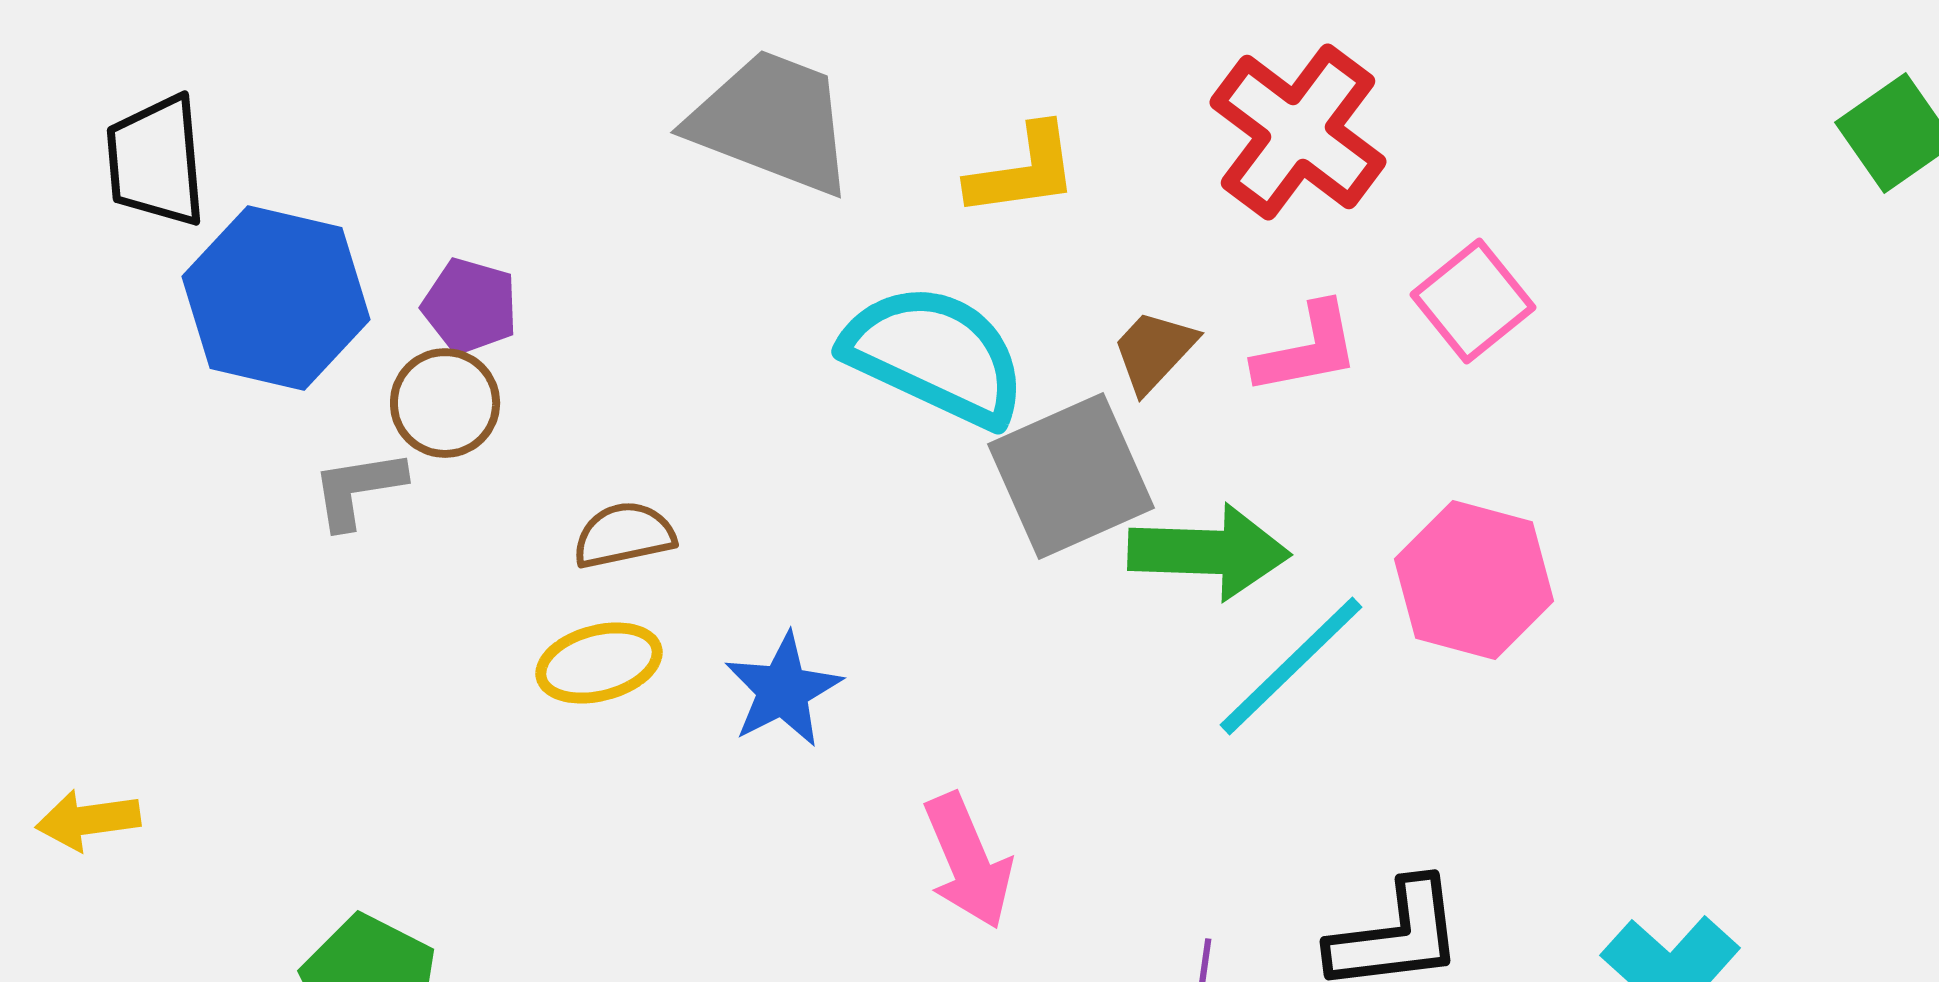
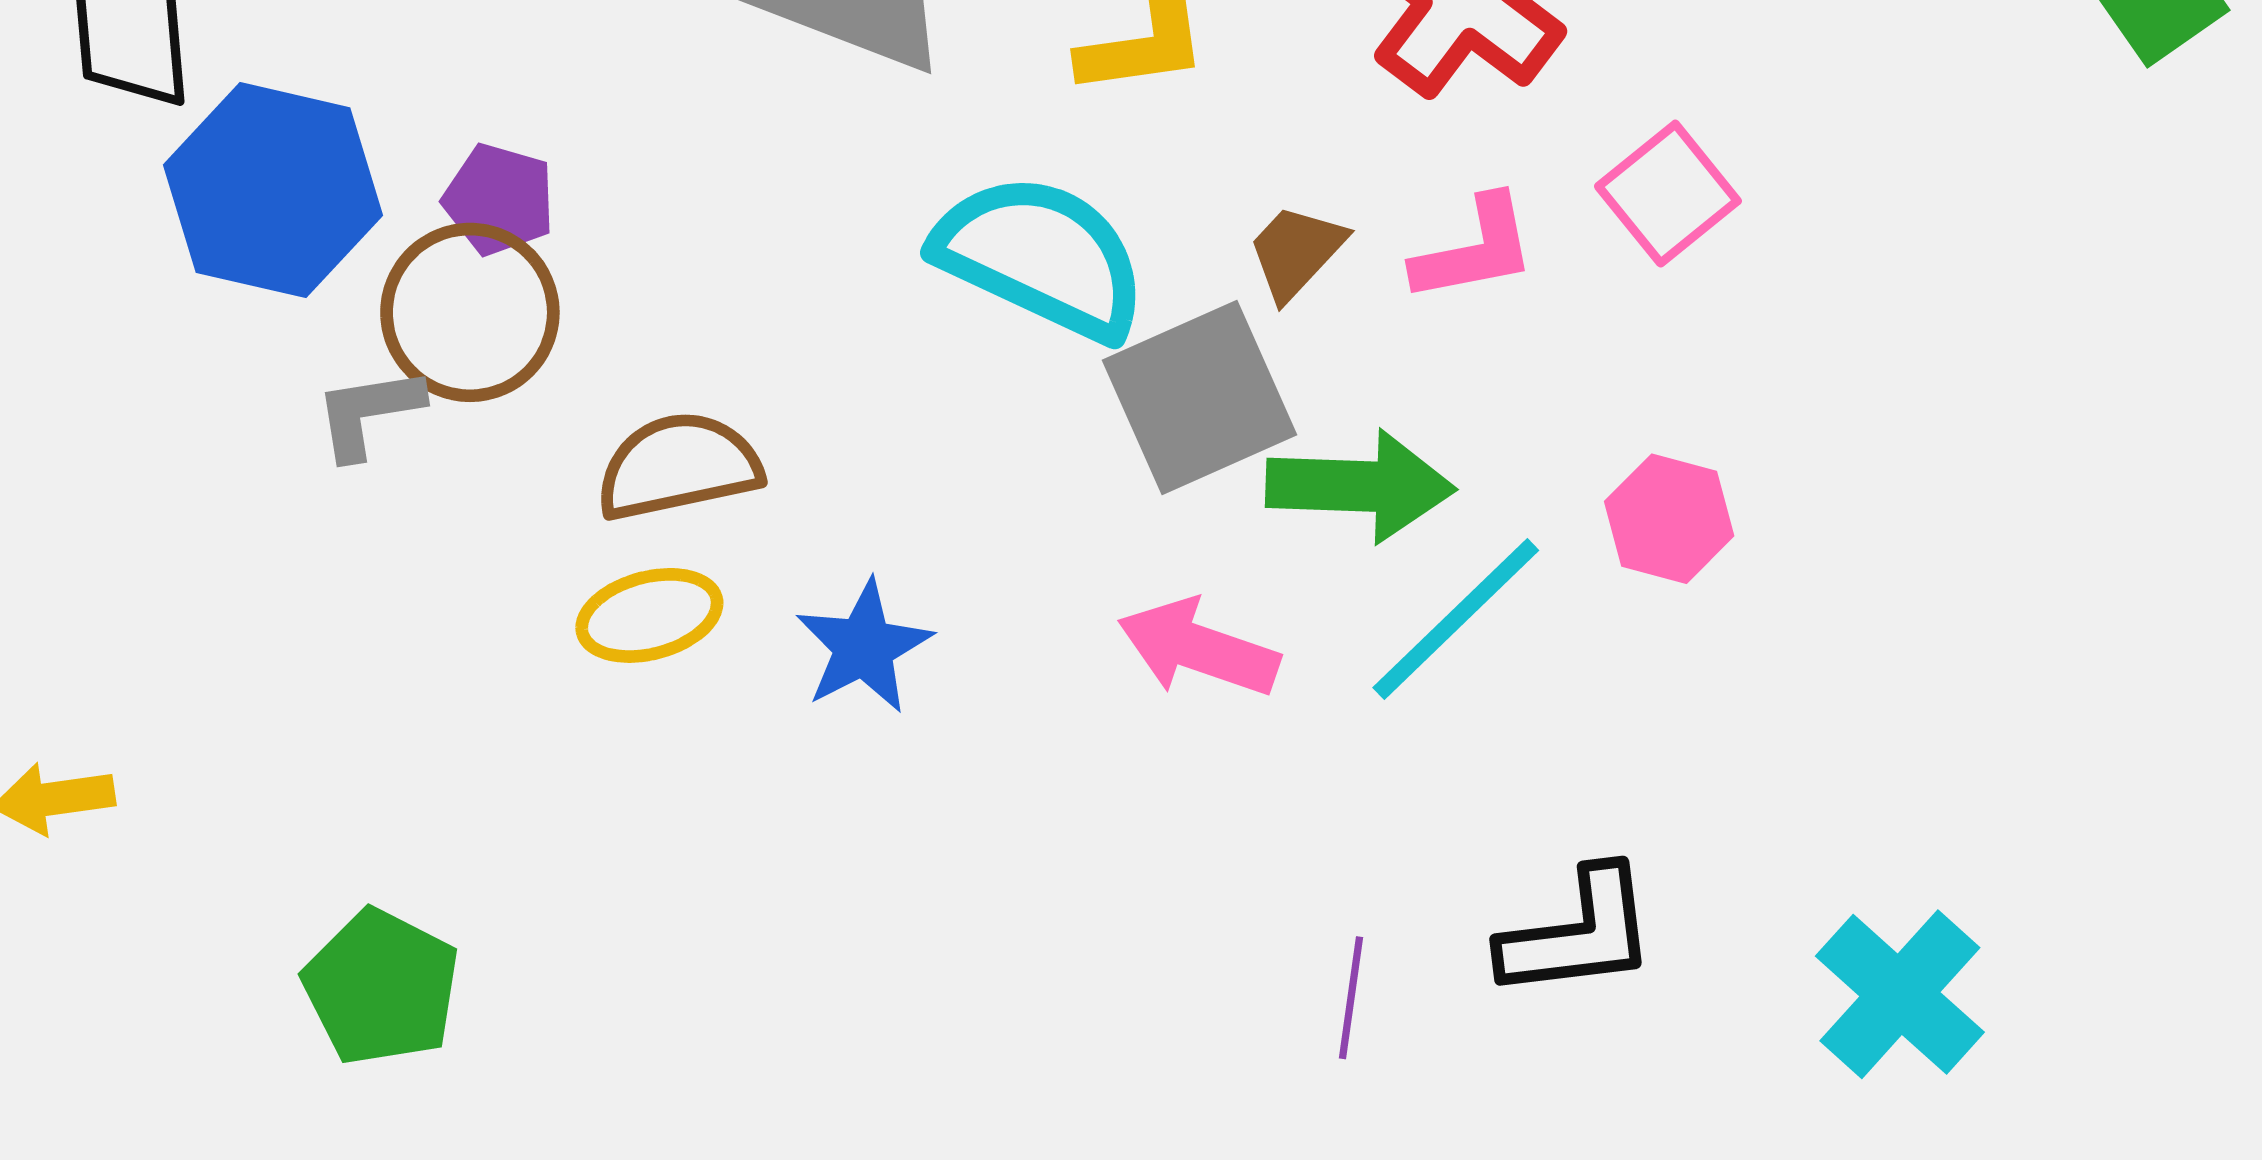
brown circle: (445, 403) -> (470, 312), size x1.4
brown semicircle: (624, 535) -> (679, 466), size x1.4
pink hexagon: (1474, 580) -> (1669, 519), size x0.7
pink arrow: (968, 861) -> (1198, 648), moved, turned 132

